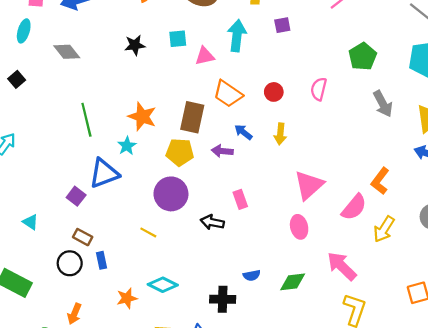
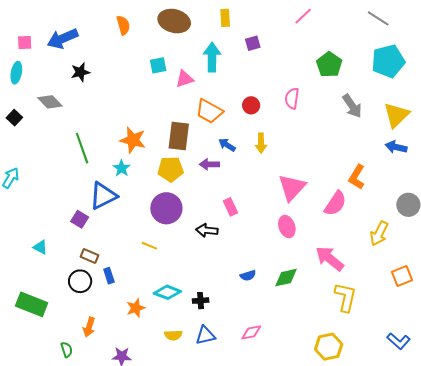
black star: (135, 45) -> (80, 72), moved
gray diamond: (67, 52) -> (50, 102), moved
yellow arrow: (384, 229) -> (379, 233), moved
black cross: (223, 299) -> (201, 301), moved, size x0.7

